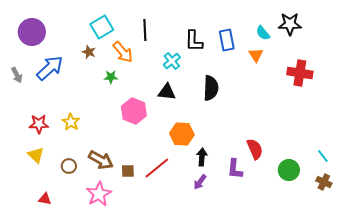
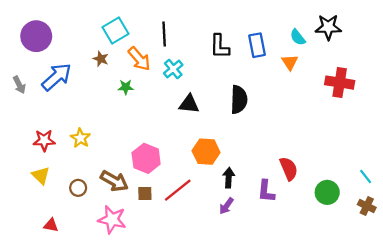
cyan cross: (172, 61) -> (173, 69), moved
pink hexagon: (134, 111) -> (146, 158), moved
pink star: (99, 194) -> (112, 220), turned -30

